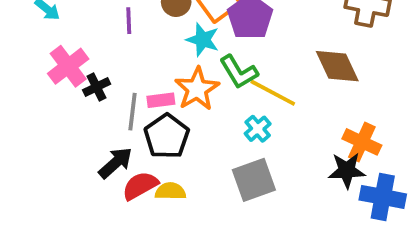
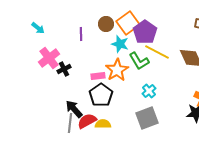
yellow line: (273, 93) -> (157, 52), moved
gray line: (133, 112) -> (70, 123), moved
black arrow: (115, 163) -> (74, 109), turned -90

